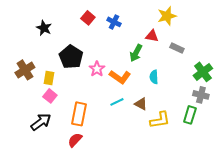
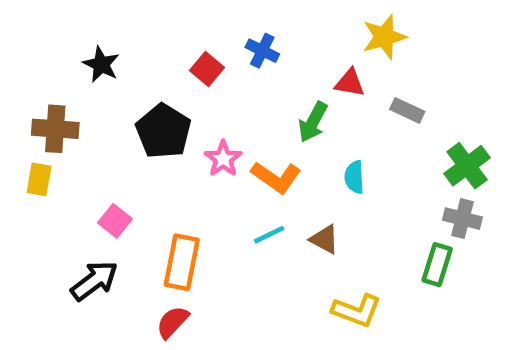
red square: (88, 18) -> (207, 69), moved
brown cross: (25, 70) -> (55, 129), moved, turned 36
yellow rectangle: (49, 78) -> (39, 179), moved
yellow L-shape: (160, 120) -> (357, 311), moved, turned 30

